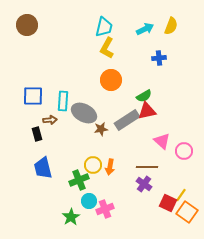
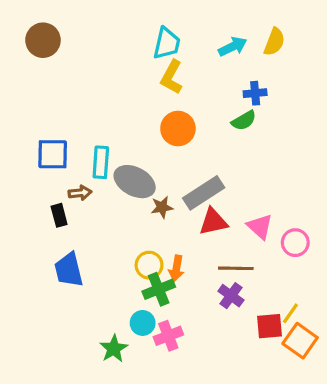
green semicircle: (144, 96) -> (244, 121), moved
red triangle: (147, 111) -> (213, 222), moved
green cross: (79, 180) -> (159, 289), moved
red square: (168, 203) -> (270, 326), turned -30

